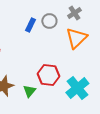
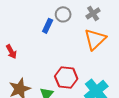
gray circle: (49, 21) -> (63, 14), moved

